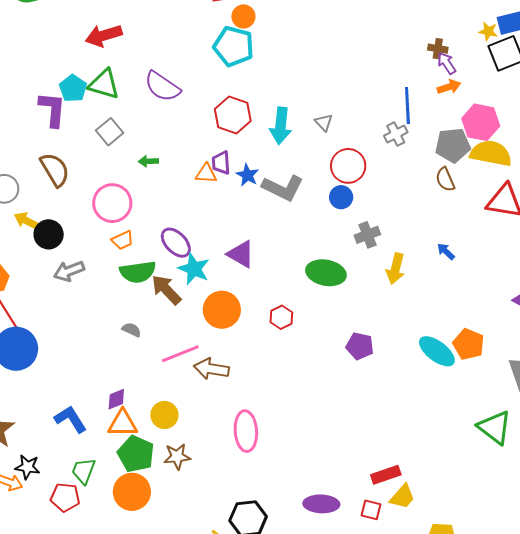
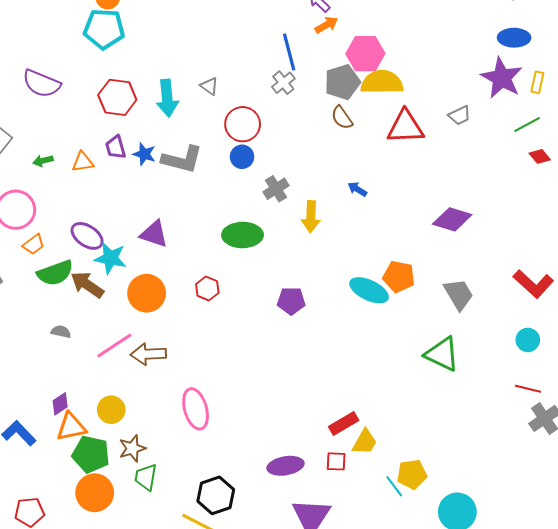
orange triangle: (206, 174) -> (83, 162), moved
green trapezoid: (84, 471) -> (146, 477), moved

